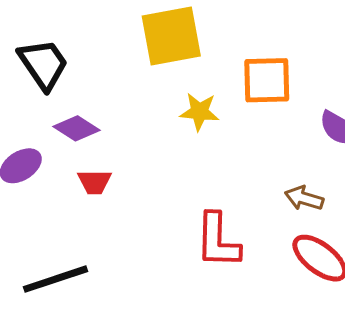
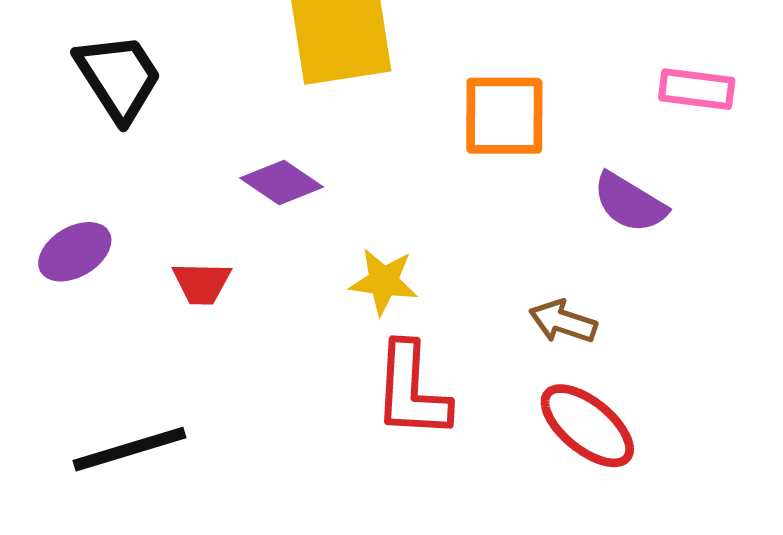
yellow star: (199, 112) -> (384, 281), moved
purple diamond: (76, 128) -> (282, 183), moved

